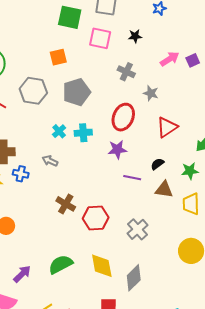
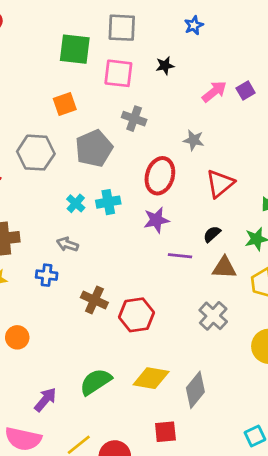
gray cross: (126, 72) -> (134, 119), moved
blue cross: (21, 174) -> (47, 275), moved
gray cross: (138, 229) -> (213, 316), moved
yellow diamond: (102, 266) -> (151, 378), turned -64

